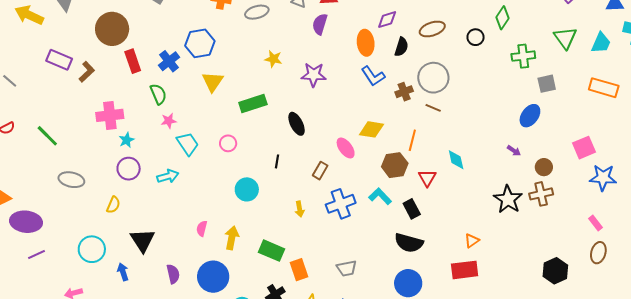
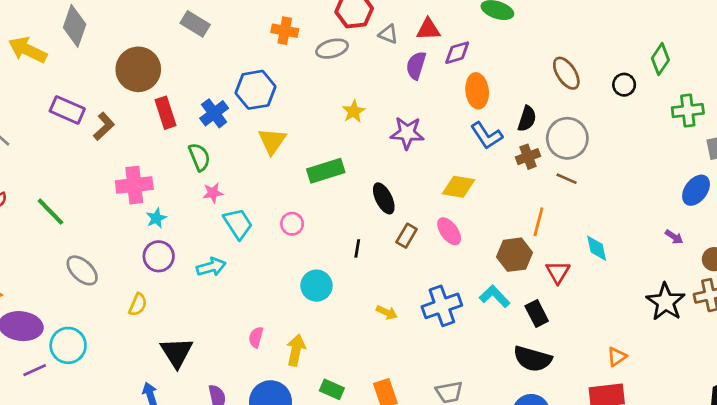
purple diamond: (387, 20) -> (457, 53), moved
brown ellipse: (432, 29) -> (566, 73), turned 75
black semicircle: (401, 47) -> (527, 119), moved
yellow star: (273, 59) -> (354, 111), turned 30
yellow diamond: (371, 129) -> (459, 187), moved
brown rectangle: (320, 171) -> (407, 236), moved
gray ellipse: (71, 180) -> (82, 270), turned 30
yellow arrow: (300, 209) -> (387, 312), turned -56
cyan circle: (92, 249) -> (68, 345), moved
green rectangle: (271, 251) -> (332, 389), moved, size x0.7

